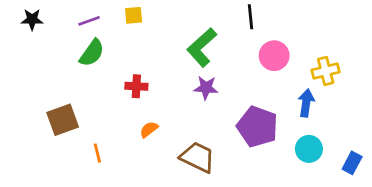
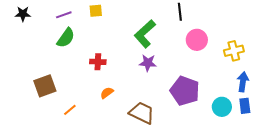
blue arrow: (306, 103) -> (243, 82), moved
orange line: (97, 153) -> (70, 110), turned 64
blue rectangle: (352, 163) -> (245, 106), moved, turned -35

